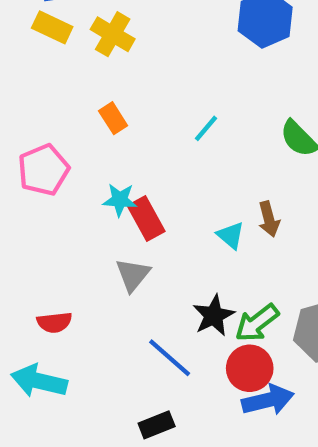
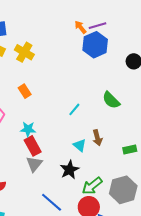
cyan line: (206, 128) -> (74, 109), moved
red rectangle: (146, 218) -> (33, 146), moved
black star: (214, 316) -> (69, 170), moved

